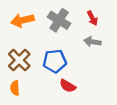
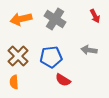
red arrow: (92, 18) -> (95, 16), moved
gray arrow: (92, 42) -> (89, 50), moved

